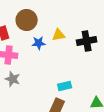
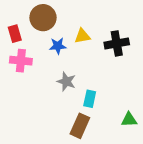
gray star: (13, 79) -> (66, 82), moved
cyan rectangle: (65, 86) -> (90, 99), turned -64

